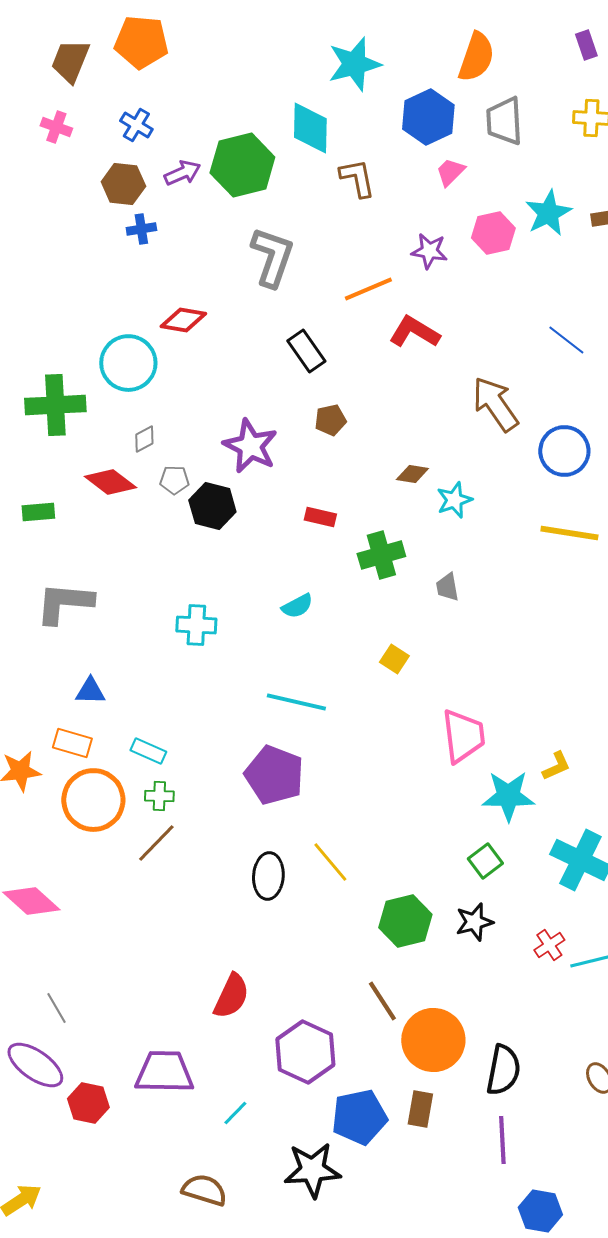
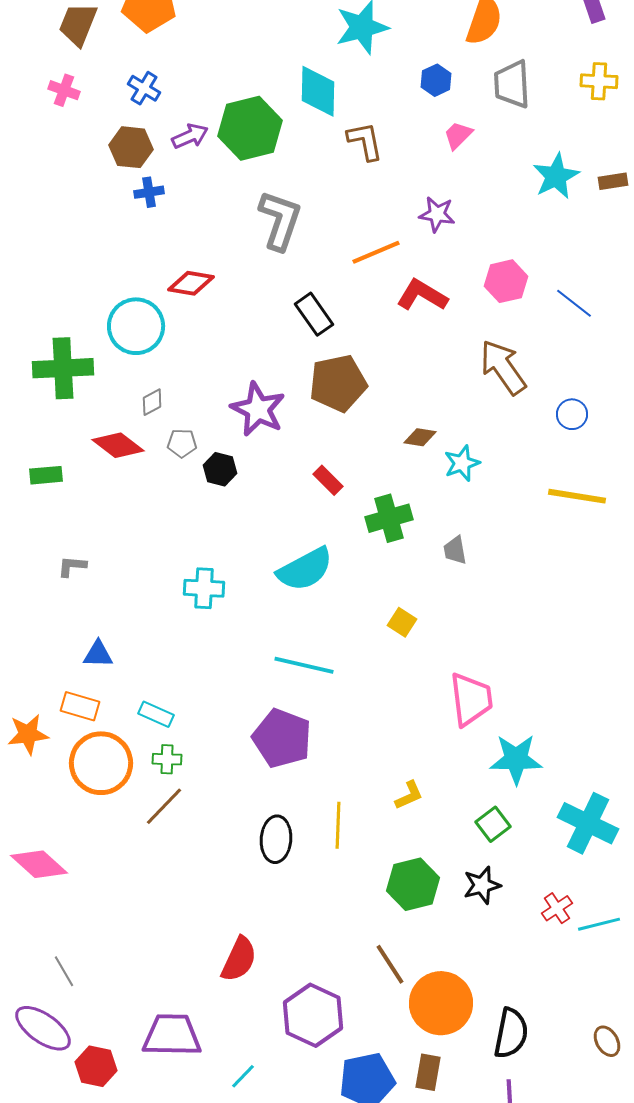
blue hexagon: (428, 117) -> (436, 80), size x0.6
pink hexagon: (493, 233) -> (506, 281), moved
brown pentagon: (330, 420) -> (338, 383), size x1.8
blue circle: (564, 451) -> (572, 414), size x0.6
black hexagon: (212, 506) -> (220, 469), size x0.7
red rectangle: (320, 517) -> (328, 480), turned 32
gray L-shape: (64, 603) -> (72, 566), size x0.5
cyan semicircle: (297, 606) -> (305, 569), size x1.8
yellow L-shape: (556, 766) -> (409, 795), moved
yellow line: (330, 862) -> (338, 825), turned 42

